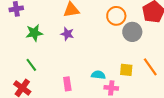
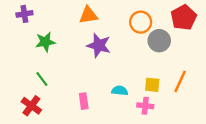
purple star: (67, 34) -> (99, 45), moved, size x1.5
orange line: (150, 67) -> (180, 81), turned 60
pink cross: (111, 88) -> (145, 106), moved

